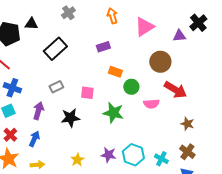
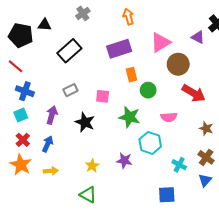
pink triangle: (144, 27) -> (161, 42), moved
purple triangle: (179, 36) -> (198, 37), turned 32
purple rectangle: (103, 47) -> (119, 49), size x1.6
orange rectangle: (115, 72) -> (132, 75), turned 56
pink semicircle: (151, 104) -> (169, 117), moved
black star: (70, 118) -> (85, 122), turned 30
cyan hexagon: (133, 155) -> (150, 143), moved

